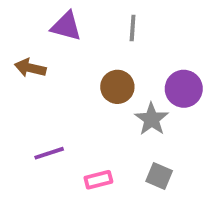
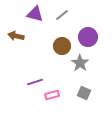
gray line: (133, 28) -> (62, 15), moved, turned 48
purple circle: (184, 89) -> (88, 37), moved
purple line: (49, 153) -> (35, 82), moved

